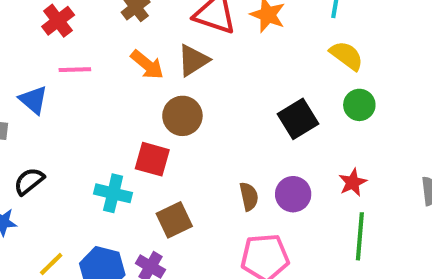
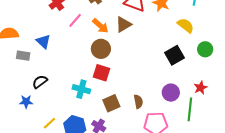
yellow semicircle: (347, 56) -> (186, 25), moved
pink line: (75, 70) -> (75, 20), moved, turned -49
brown circle: (182, 116) -> (101, 49), moved
brown semicircle: (249, 196) -> (138, 102), moved
green line: (360, 236) -> (190, 109), moved

